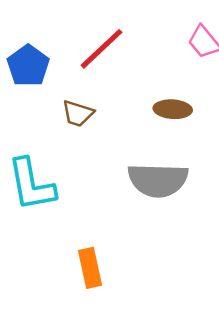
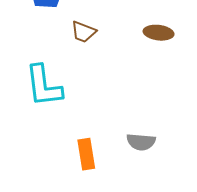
gray semicircle: (158, 180) -> (141, 142), moved, size x0.6

